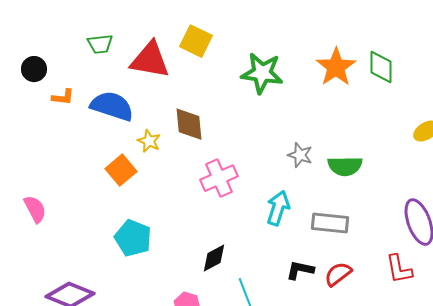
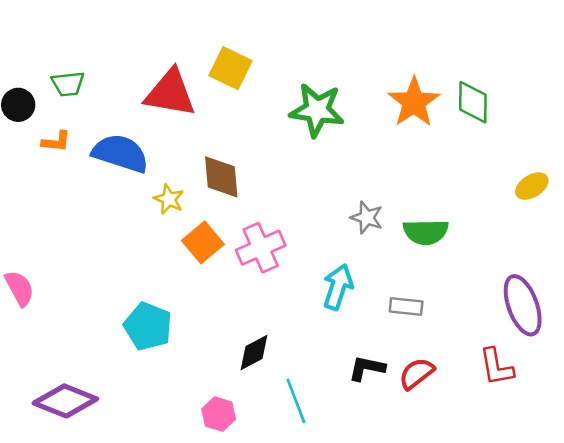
green trapezoid: (100, 44) -> (68, 84), moved
orange square: (121, 170) -> (203, 242), moved
gray rectangle: (330, 223) -> (406, 307), size x0.7

